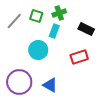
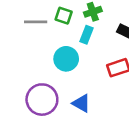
gray line: (14, 21) -> (36, 22), turned 48

